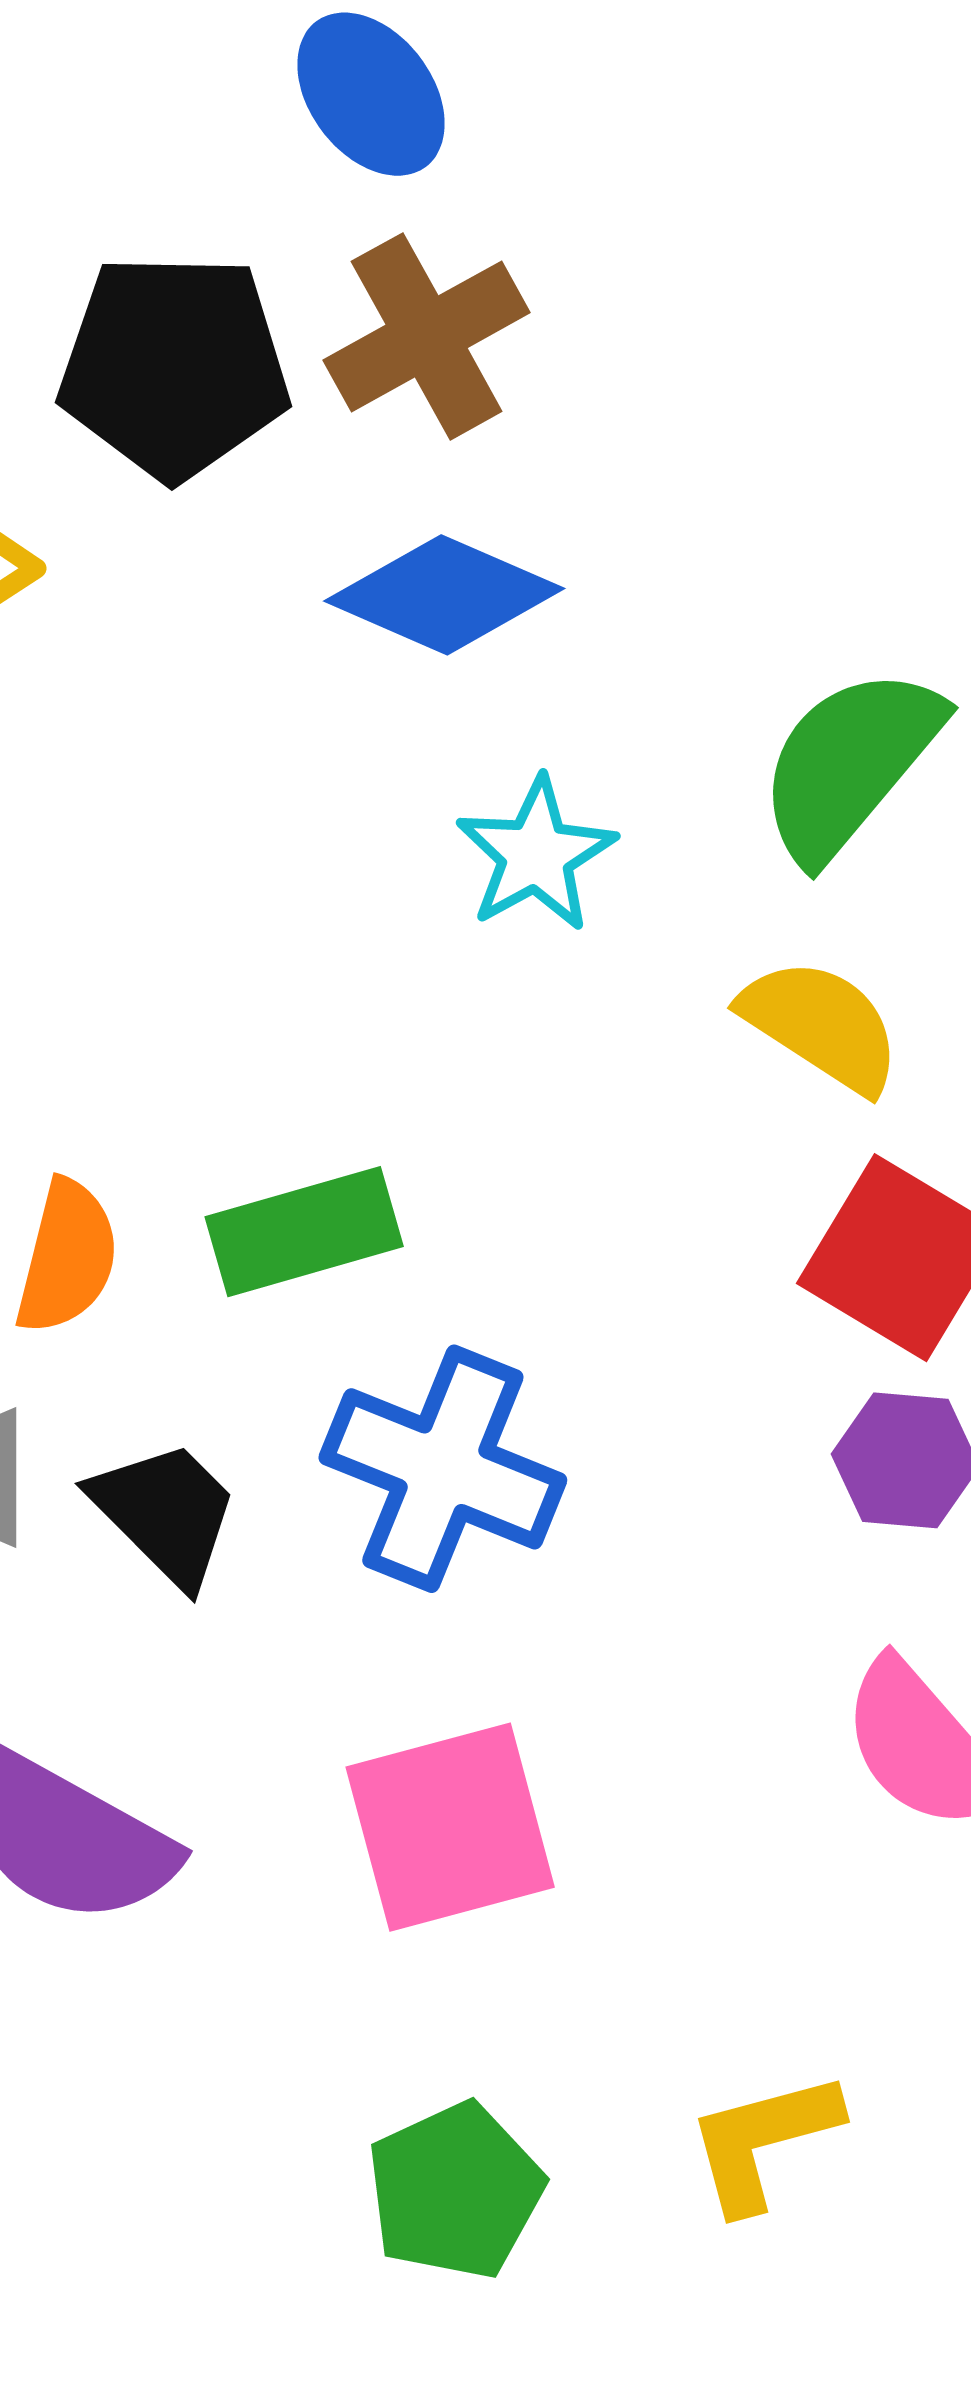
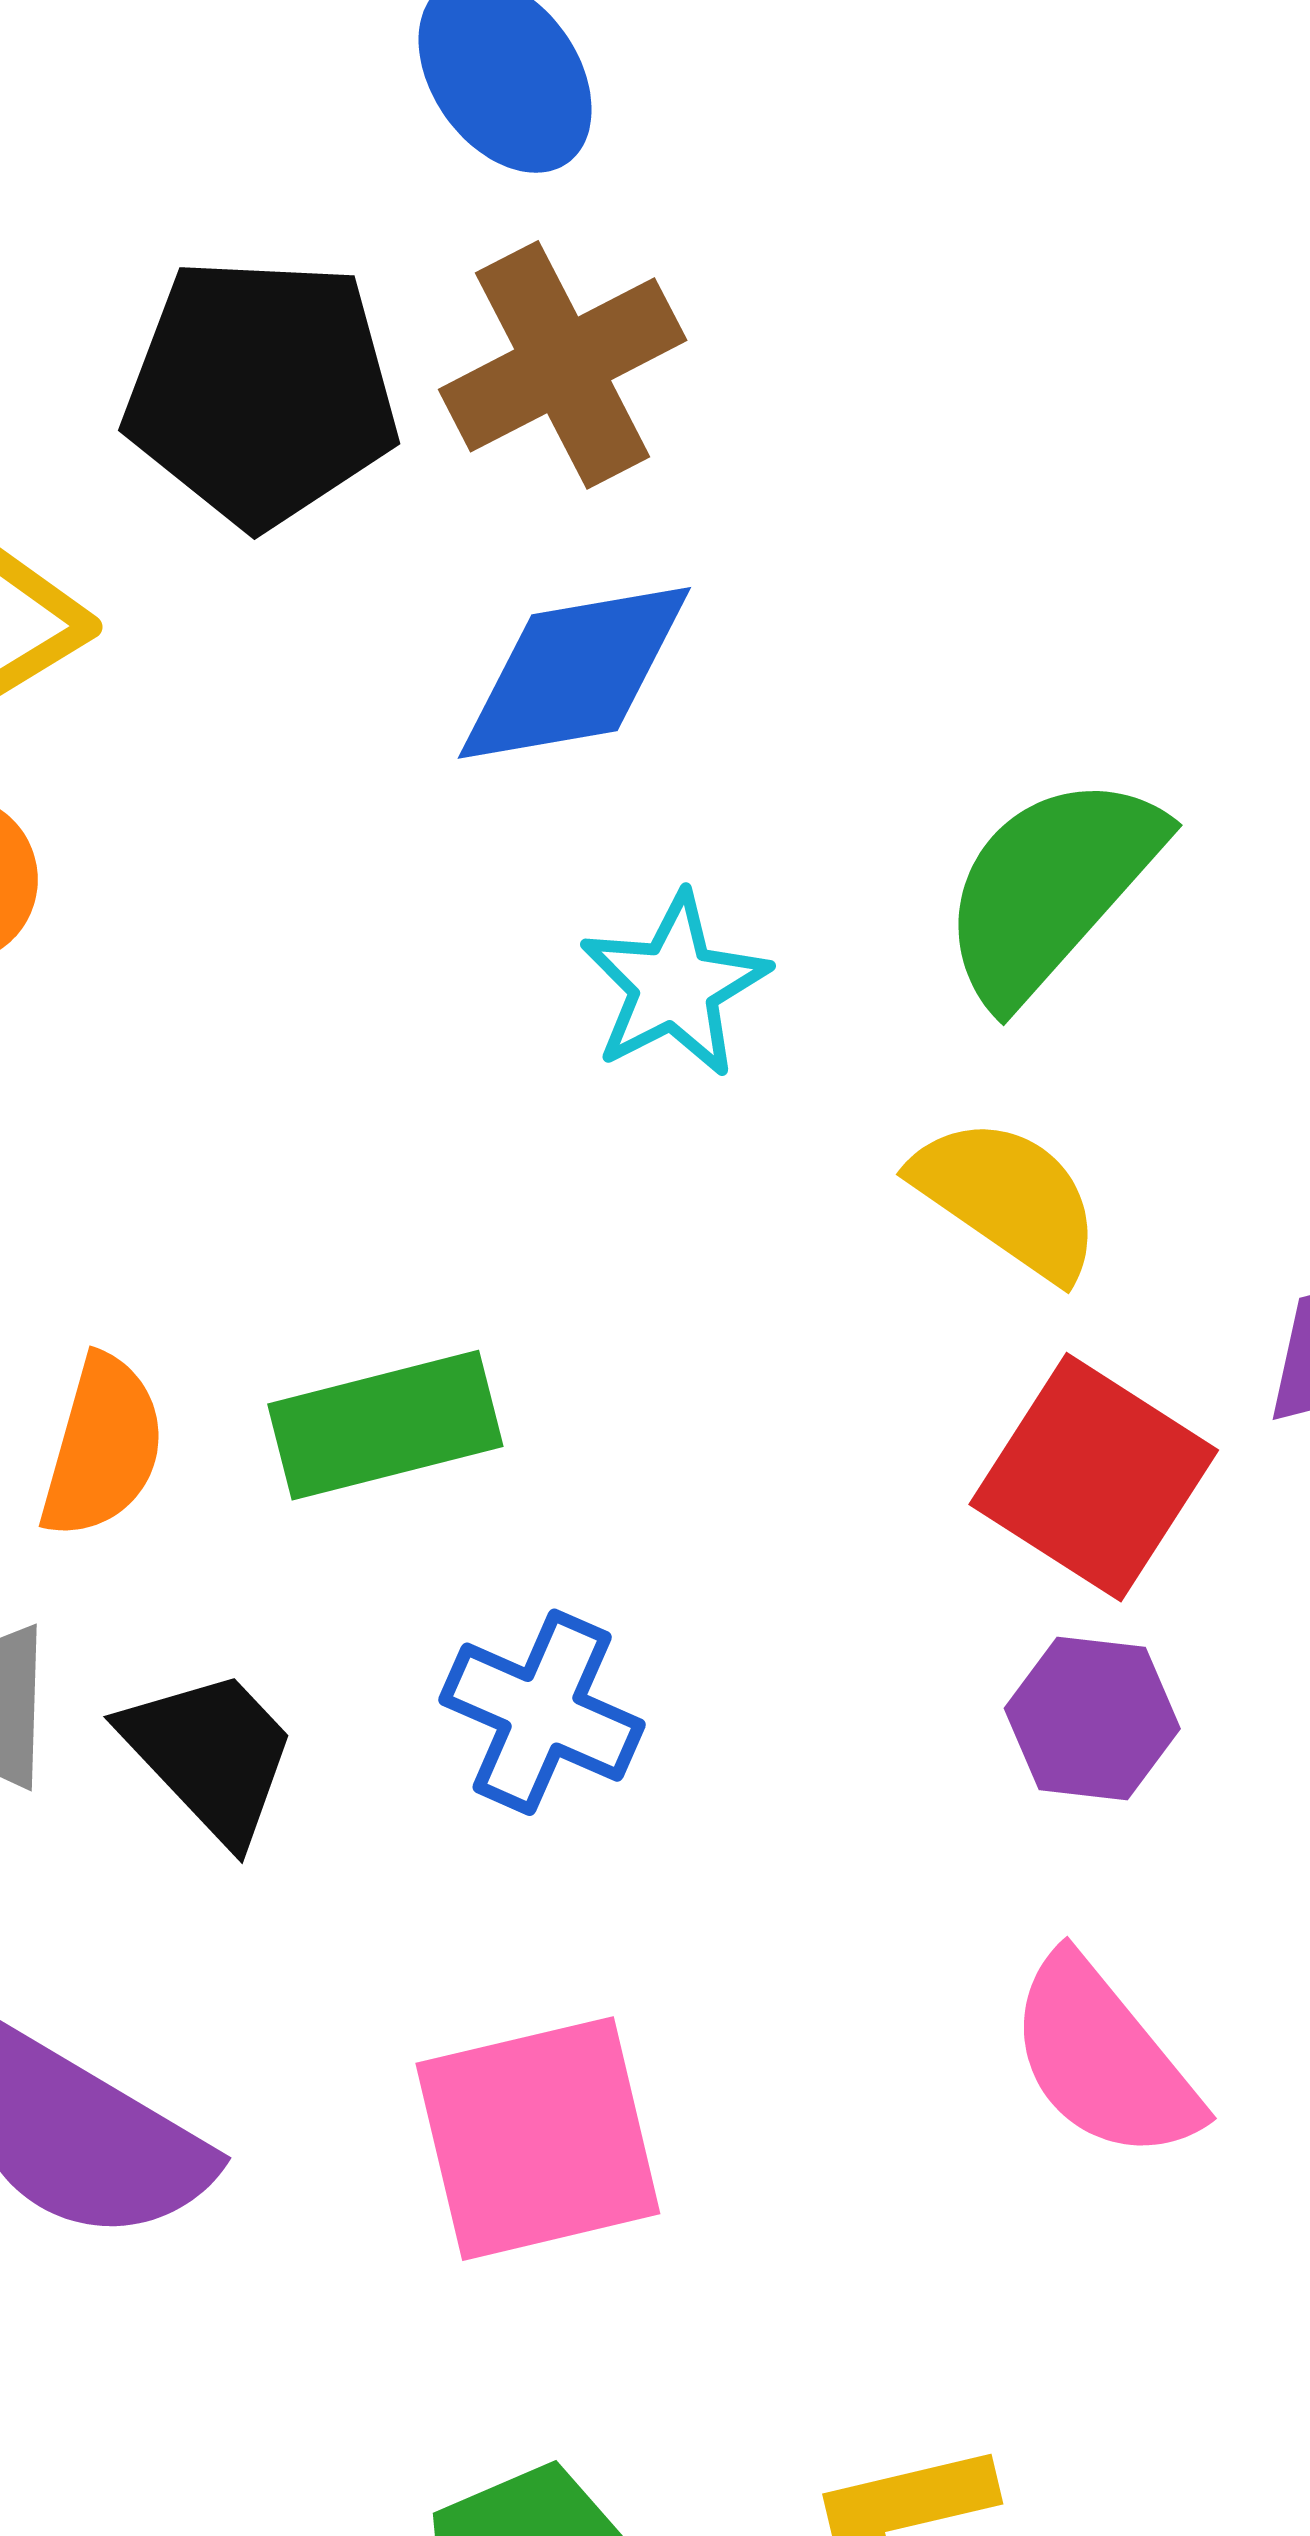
blue diamond: (444, 595) -> (574, 673), turned -35
blue cross: (443, 1469) -> (542, 1712), size x0.7

